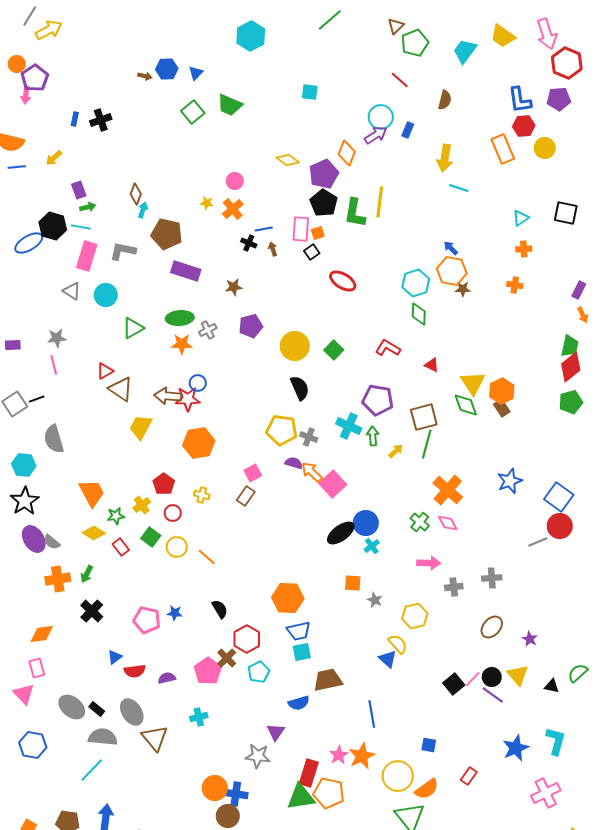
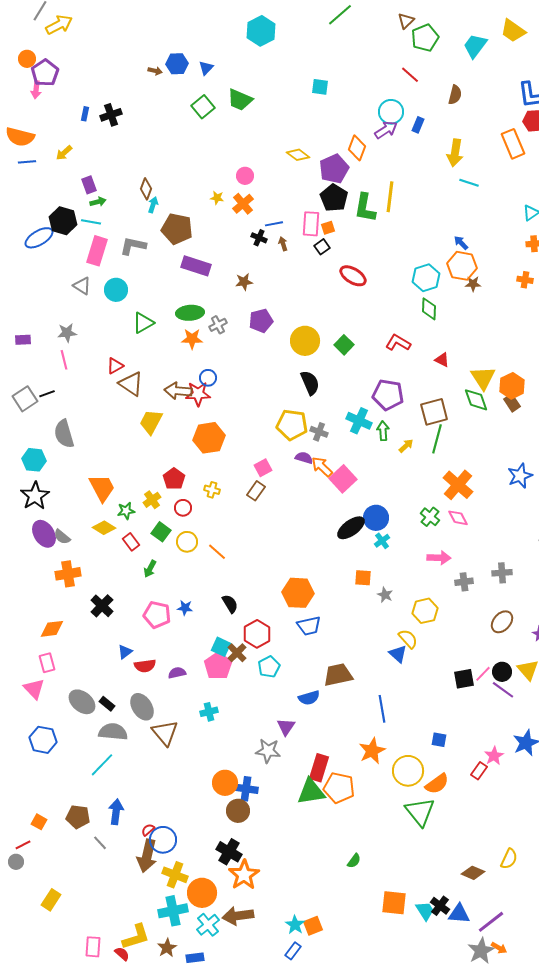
green arrow: (87, 574) -> (150, 569), moved
cyan square: (302, 652) -> (221, 647), moved, turned 36
black square: (454, 684) -> (464, 679), turned 30
pink star: (339, 755) -> (494, 756), moved

